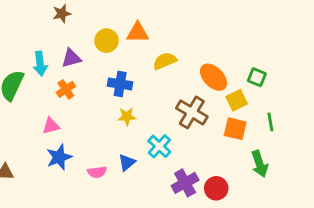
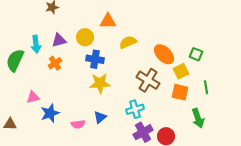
yellow circle: (107, 41) -> (85, 37), moved
yellow star: (127, 116) -> (100, 83), size x1.5
pink triangle: (51, 126) -> (33, 97), moved
cyan cross: (159, 146) -> (135, 109), moved, turned 30

